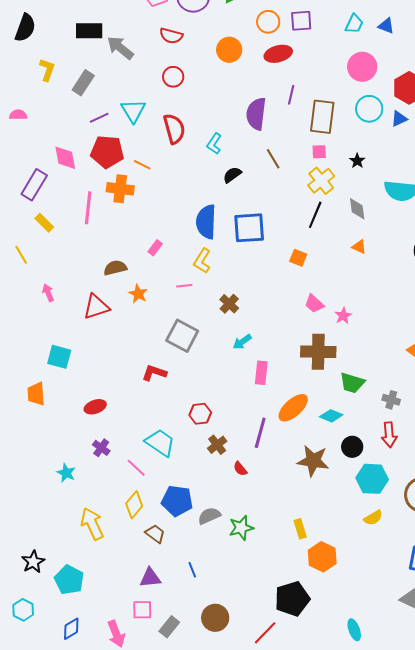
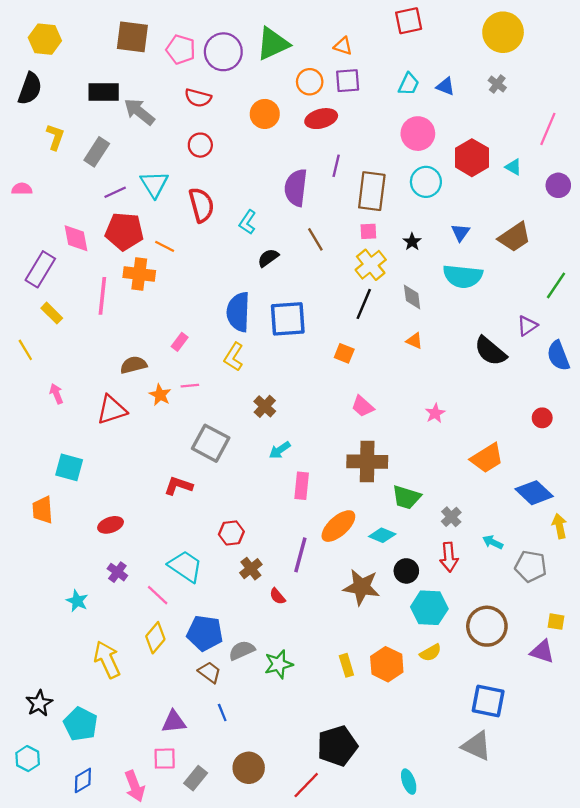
blue triangle: (399, 119) -> (460, 233), moved, turned -30
pink line: (184, 286) -> (190, 386), moved
pink star: (343, 316) -> (435, 413), moved
gray cross: (391, 400) -> (451, 517), turned 30
brown trapezoid: (155, 534) -> (210, 672), moved
orange hexagon: (322, 557) -> (387, 664), moved

